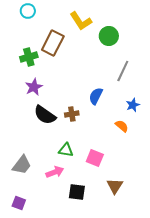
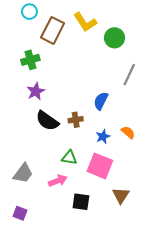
brown rectangle: (53, 43) -> (53, 30), moved
blue star: (133, 105) -> (103, 137), moved
pink square: (95, 158) -> (100, 166), size x1.4

